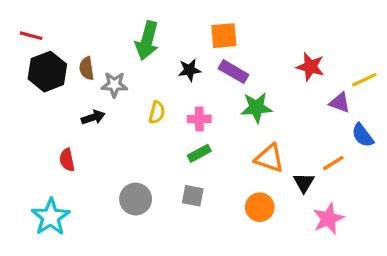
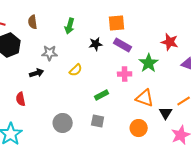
green arrow: (147, 41) -> (70, 26), size x0.7
brown semicircle: (87, 68) -> (33, 22), moved
green star: (256, 108) -> (149, 63), moved, turned -30
yellow semicircle: (157, 112) -> (76, 70), turned 32
pink cross: (199, 119) -> (125, 74), moved

